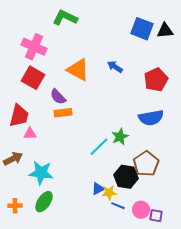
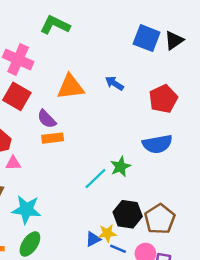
black triangle: (165, 31) -> (174, 40), turned -30
orange triangle: (78, 70) -> (70, 87), turned -35
brown pentagon: (146, 164) -> (160, 219), moved
blue triangle: (98, 189) -> (93, 239), moved

